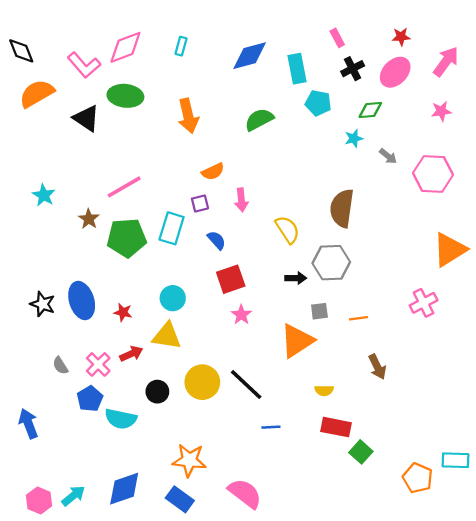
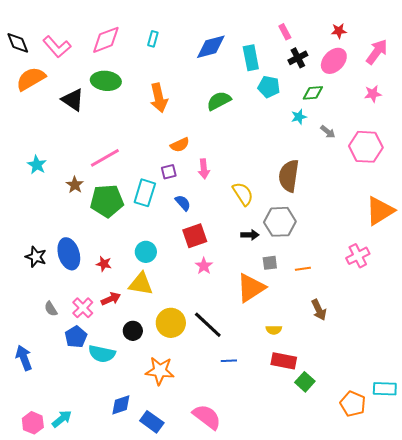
pink L-shape: (84, 65) -> (57, 47), moved
orange star: (189, 460) -> (160, 371), moved
blue diamond: (124, 489) -> (121, 405), moved, size x0.7

